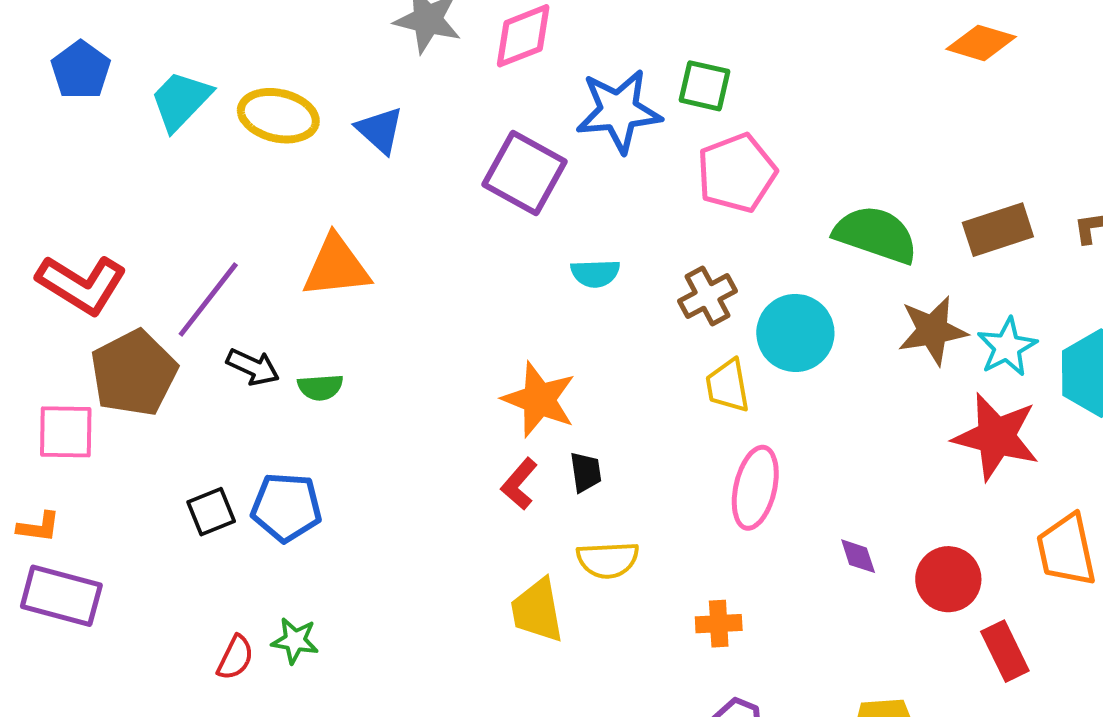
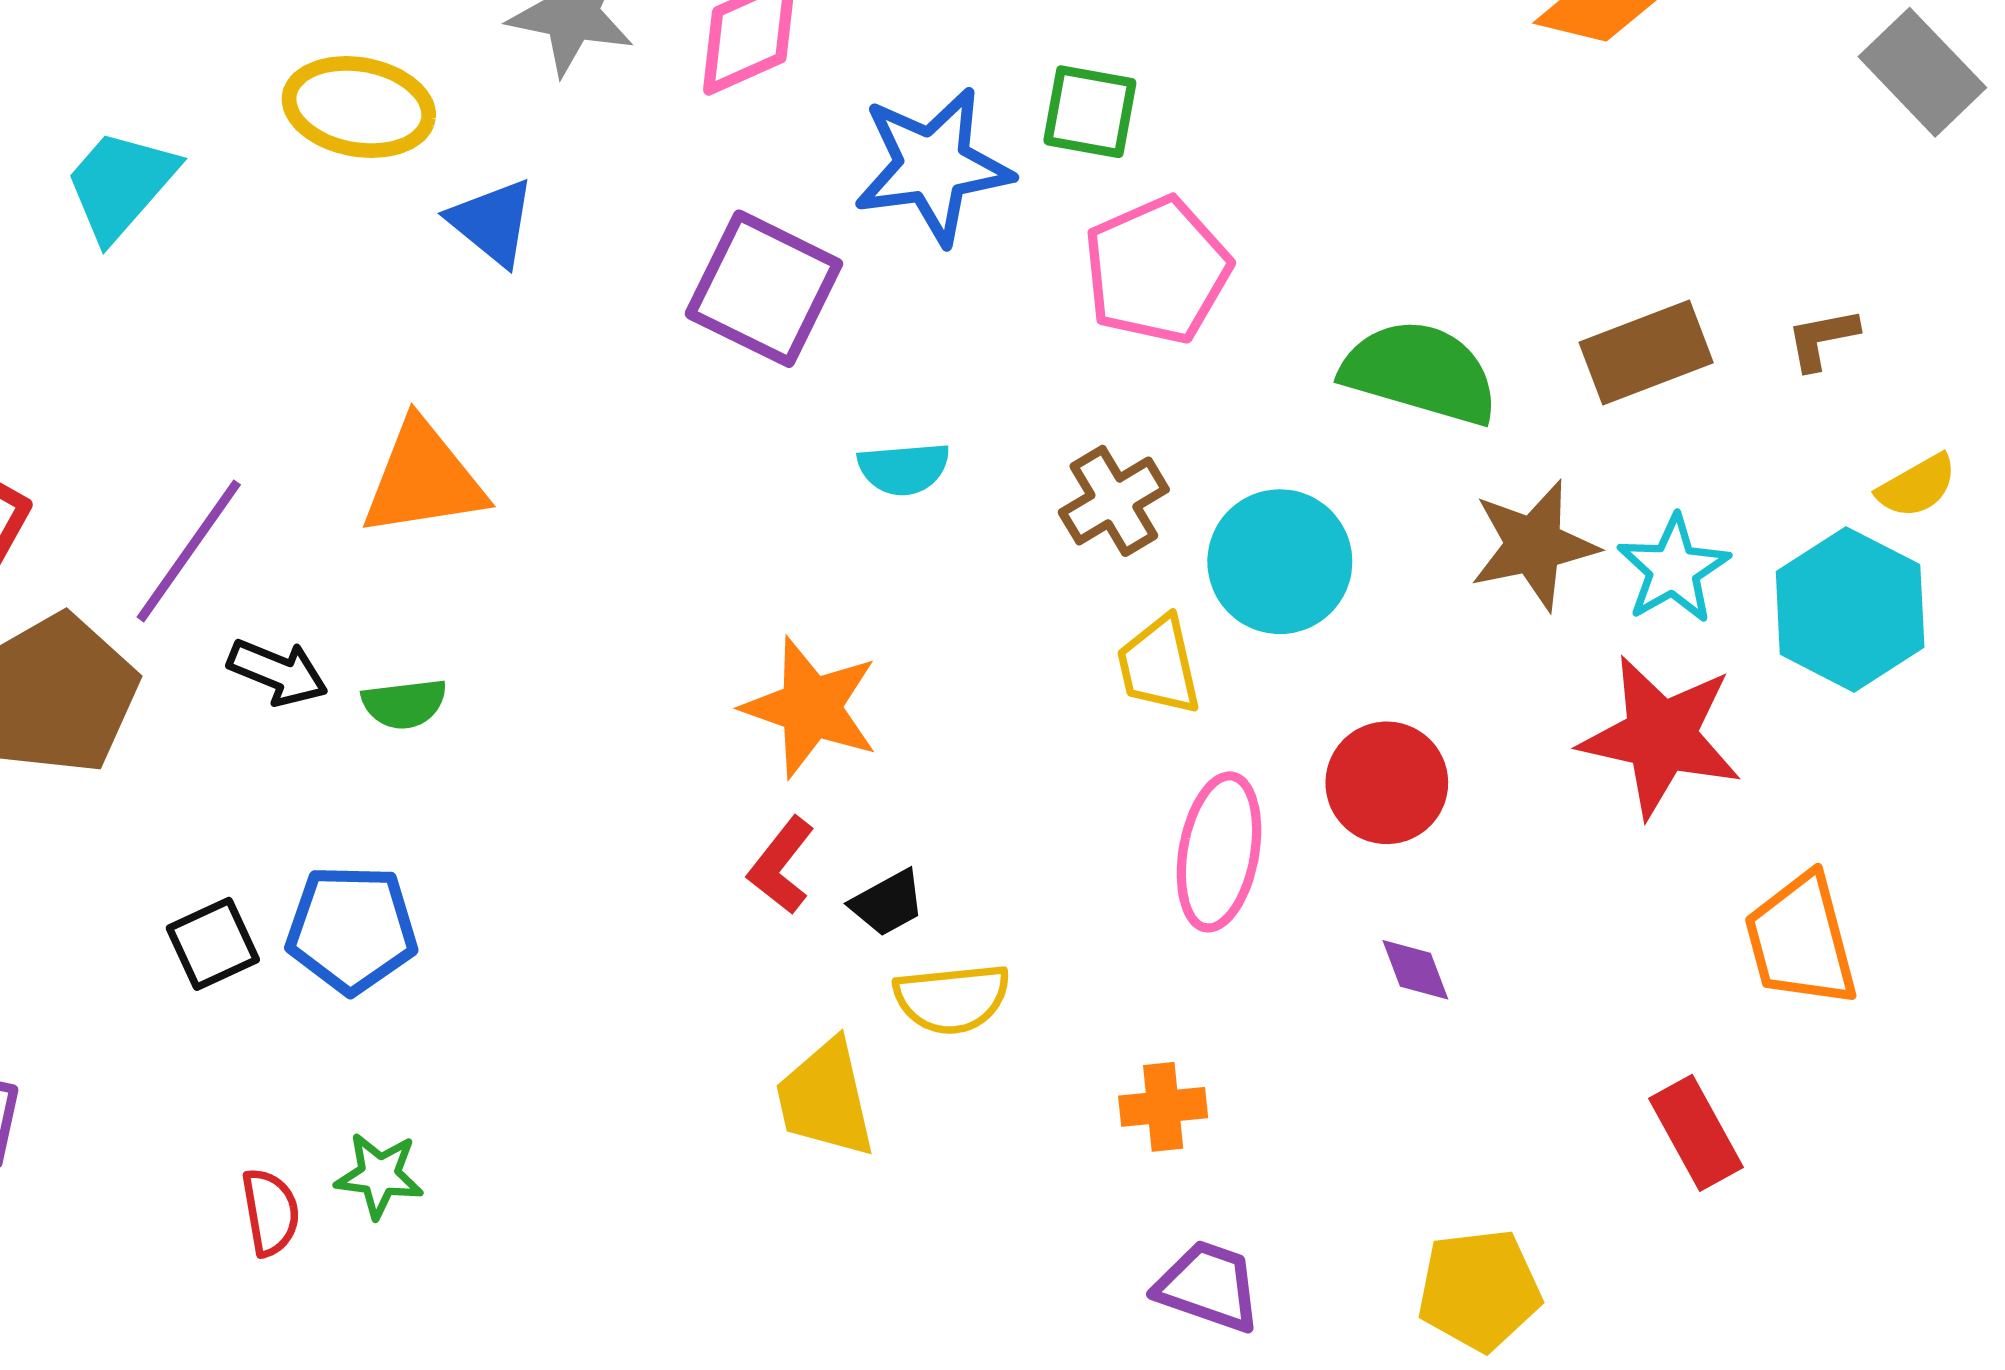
yellow ellipse: (278, 116) -> (359, 107), moved
black trapezoid: (586, 472) -> (888, 903), moved, turned 72
red circle: (948, 579) -> (1387, 783), moved
red semicircle: (235, 658) -> (270, 1212), turned -33

